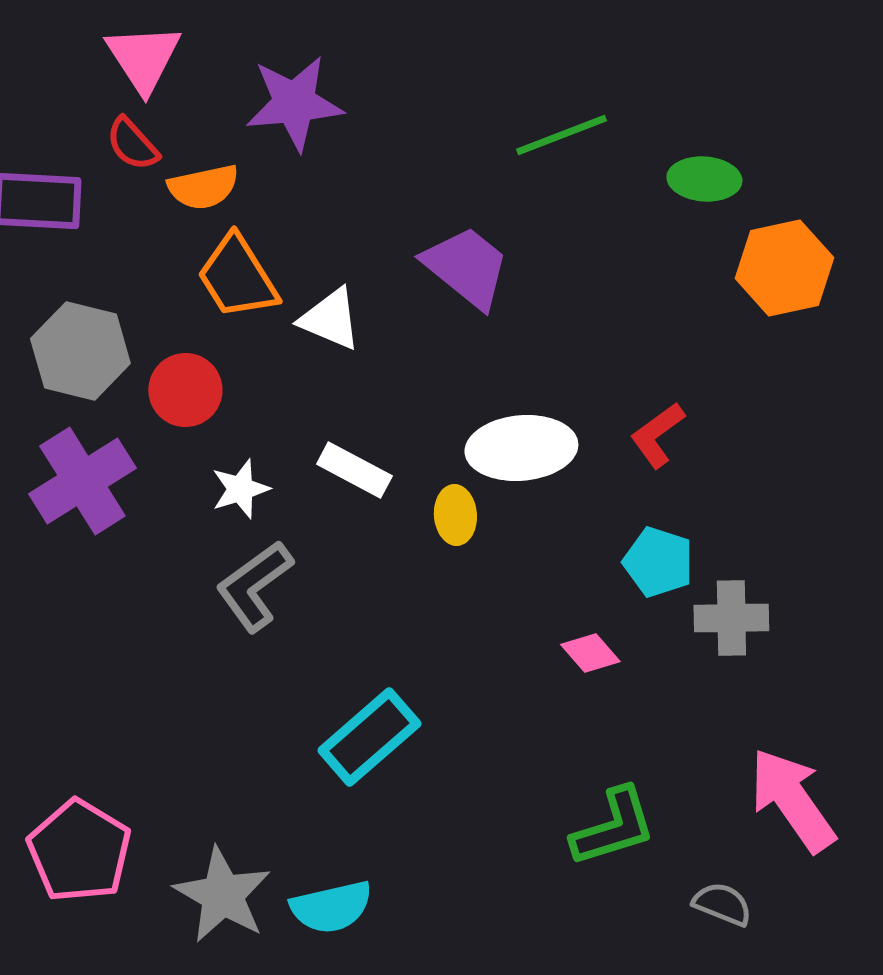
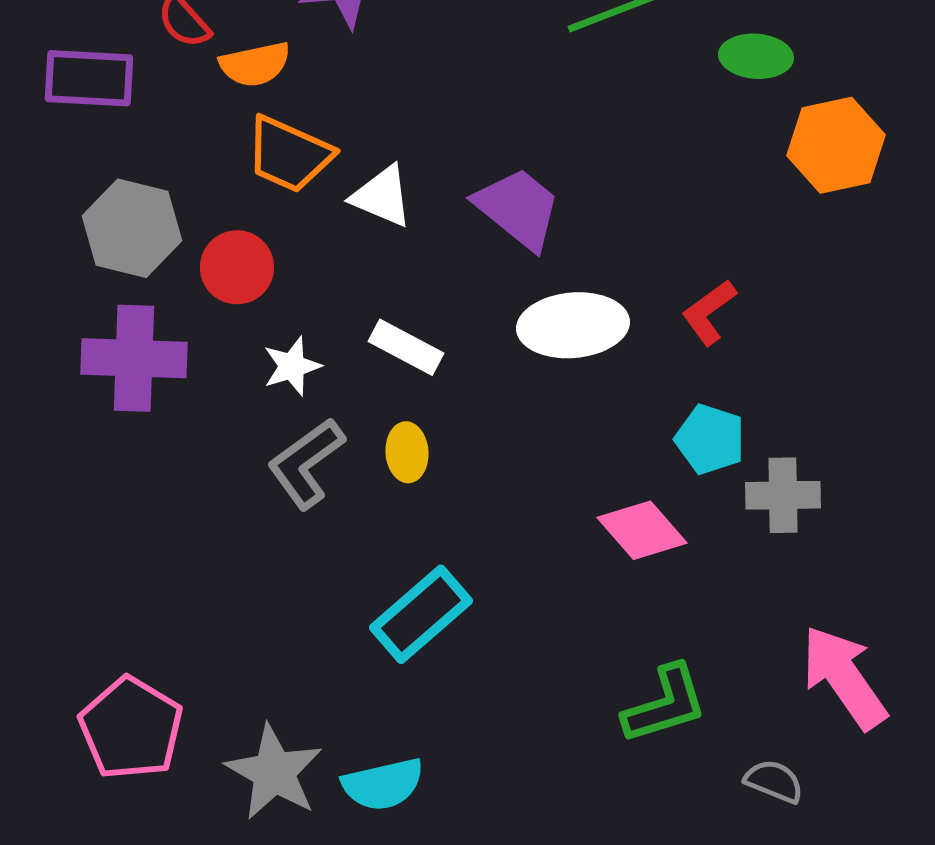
purple trapezoid: (466, 267) -> (518, 208), moved
orange trapezoid: (237, 277) -> (289, 154), turned -34
purple cross: (82, 481) -> (134, 358), turned 34
yellow ellipse: (455, 515) -> (407, 452), moved
pink diamond: (590, 653) -> (642, 530), size x1.5

